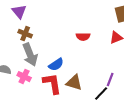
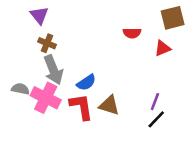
red semicircle: (83, 37) -> (132, 33), moved
pink cross: (24, 77) -> (46, 98), size x1.6
black line: (101, 94) -> (156, 119), moved

